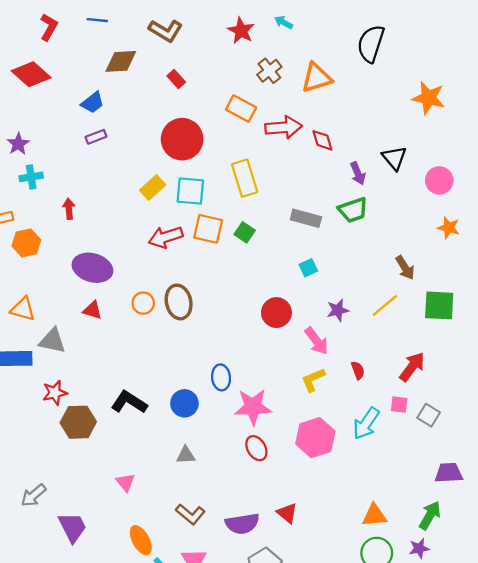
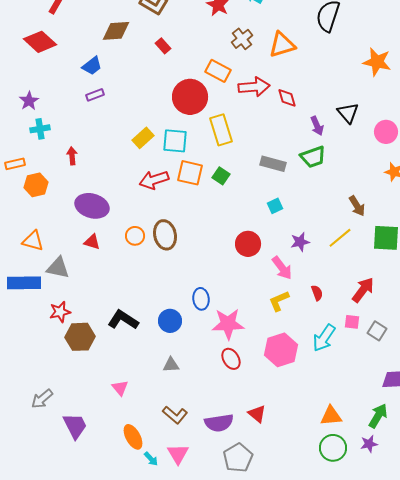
red circle: (182, 139) -> (190, 97), moved

